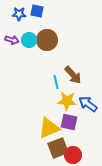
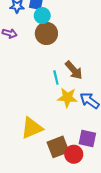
cyan circle: (29, 40) -> (42, 16), moved
purple square: (69, 122) -> (87, 138), moved
yellow triangle: (49, 128) -> (32, 128), moved

